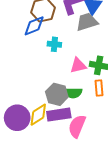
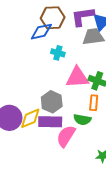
pink triangle: (78, 65) -> (77, 77), size x1.4
green semicircle: (73, 93) -> (82, 119), moved

